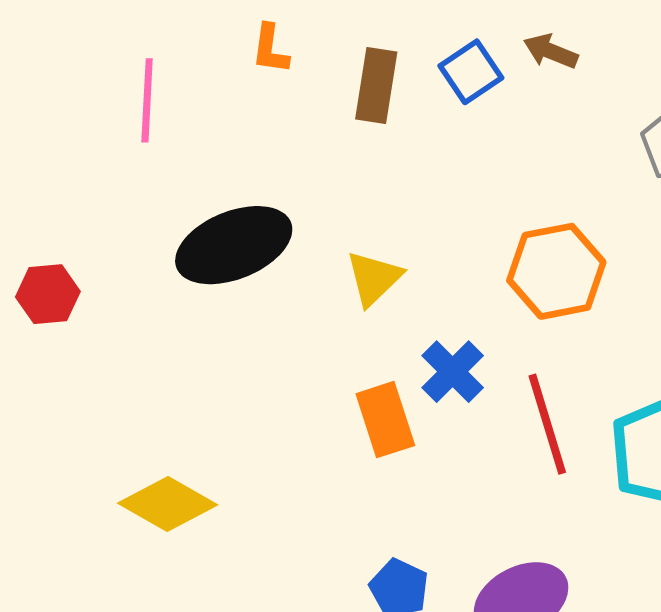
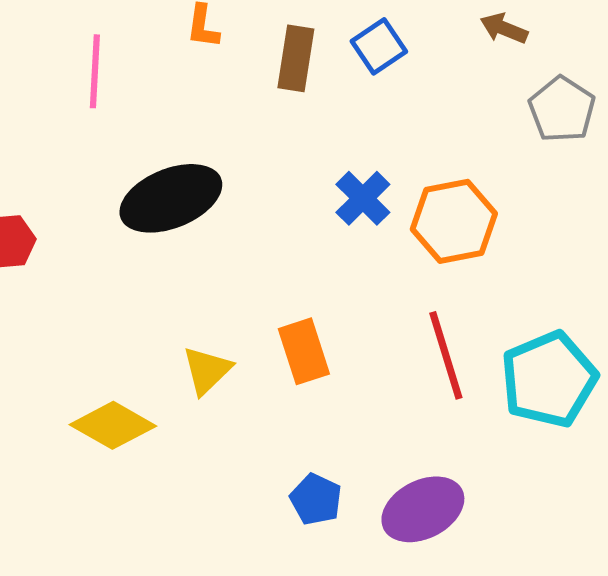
brown arrow: (551, 51) -> (504, 28), moved
yellow triangle: (374, 278) -> (207, 370), moved
blue cross: (453, 372) -> (363, 198), moved

